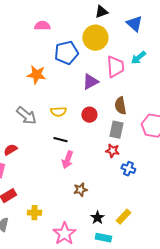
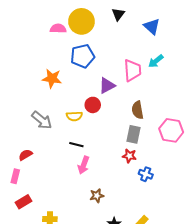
black triangle: (101, 12) -> (118, 14), turned -32
yellow circle: (95, 38) -> (81, 21), moved
red circle: (89, 115) -> (93, 105), moved

